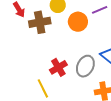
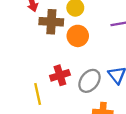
orange circle: (78, 22) -> (78, 36), moved

